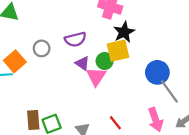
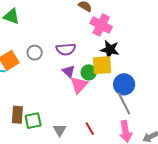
black star: (124, 32) -> (110, 50), turned 30
blue circle: (157, 72) -> (124, 84), moved
gray line: (169, 91) -> (124, 103), moved

